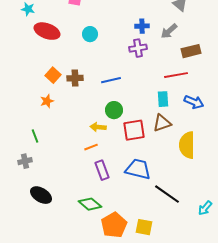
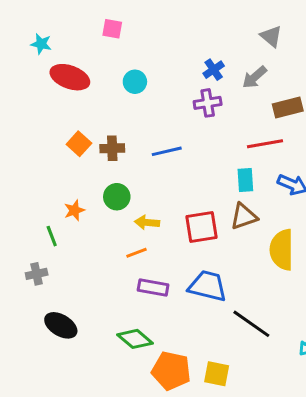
blue cross: (142, 26) -> (214, 70), turned -32
orange star: (47, 101) -> (74, 210), moved
green circle: (114, 110) -> (117, 197), moved
purple rectangle: (102, 170) -> (153, 288), turned -60
orange pentagon: (114, 225) -> (171, 371), turned -30

